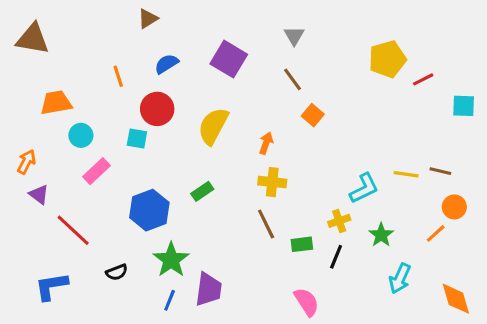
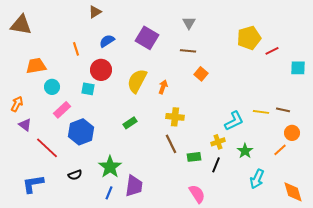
brown line: (293, 79) -> (188, 51), turned -49
orange arrow: (266, 143) -> (163, 87), moved
blue hexagon: (149, 210) -> (81, 132), moved

